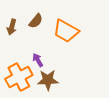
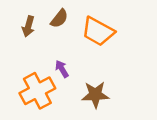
brown star: (48, 80) -> (95, 95), moved

